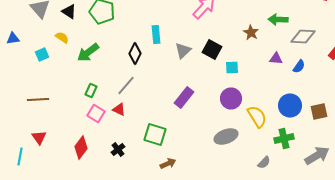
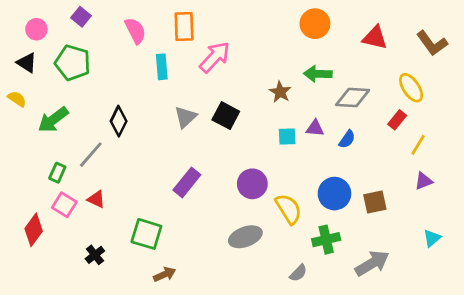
cyan rectangle: (156, 34) -> (162, 67), moved
cyan square: (232, 68) -> (287, 136), moved
gray line: (126, 86) -> (91, 155), moved
red diamond: (81, 148) -> (34, 230), moved

